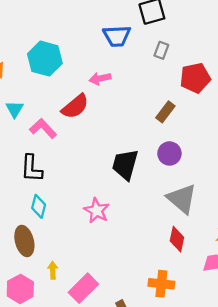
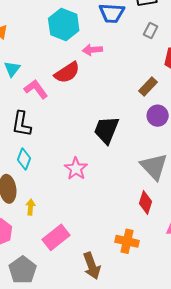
cyan hexagon: (45, 59) -> (64, 24), moved
purple circle: (169, 153) -> (158, 116), moved
yellow arrow: (53, 270) -> (30, 207), moved

